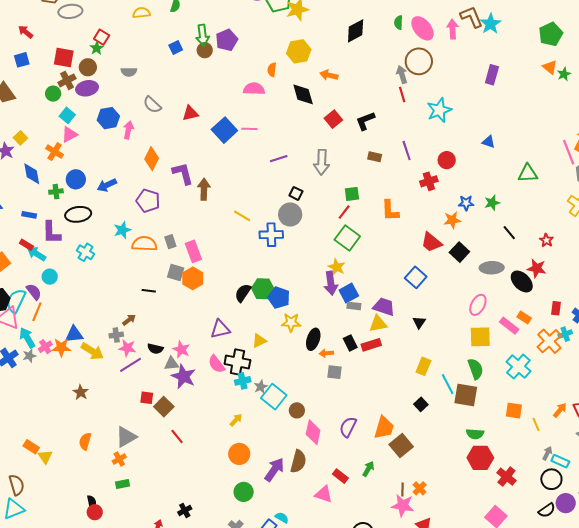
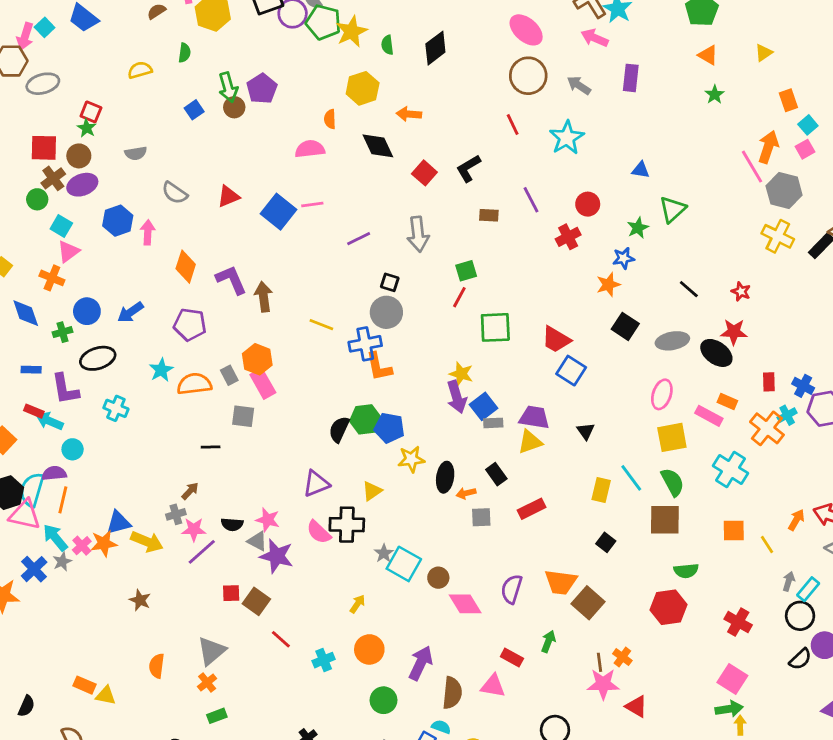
green semicircle: (398, 23) -> (387, 45), moved
pink arrow: (453, 29) -> (595, 38), moved, turned -54
green star: (564, 74) -> (715, 95), moved
gray arrow: (402, 75) -> (579, 85), moved, turned -30
green triangle: (528, 173) -> (673, 209), moved, turned -30
green star: (492, 203) -> (638, 228), moved
orange L-shape: (390, 211) -> (379, 367), moved
green square: (347, 238) -> (495, 327), moved, turned -30
red trapezoid: (431, 242) -> (556, 340), moved
orange hexagon: (193, 278) -> (257, 359), moved
purple semicircle: (34, 292) -> (54, 473), turned -48
red rectangle: (371, 345) -> (532, 509), moved
gray triangle: (171, 364) -> (257, 541), turned 42
cyan cross: (243, 381) -> (324, 660), moved
cyan line: (448, 384) -> (631, 478), moved
orange trapezoid: (384, 428) -> (561, 582), turned 90
pink diamond: (313, 432) -> (465, 604), turned -35
yellow triangle: (45, 457) -> (106, 695), turned -35
red hexagon: (480, 458) -> (669, 607), moved
brown semicircle: (298, 461) -> (452, 693), moved
cyan rectangle: (560, 461) -> (808, 589), turned -66

